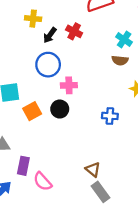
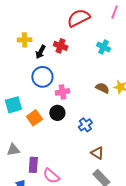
brown semicircle: (120, 60) -> (102, 88), moved, turned -152
blue cross: (110, 116) -> (85, 125), moved, turned -32
brown triangle: (93, 169) -> (97, 153), moved

